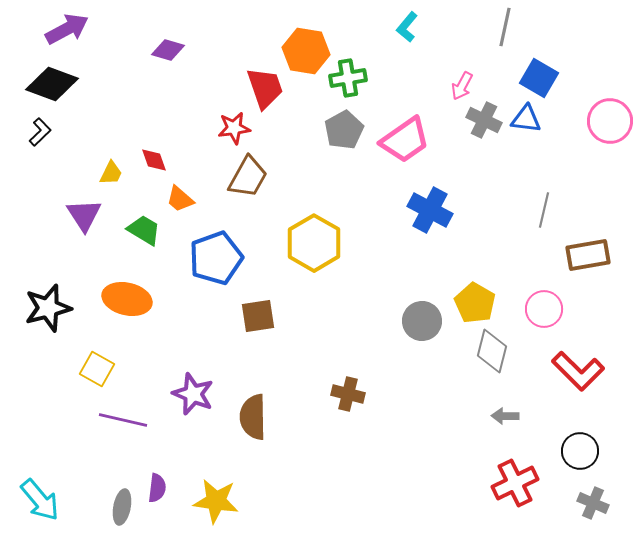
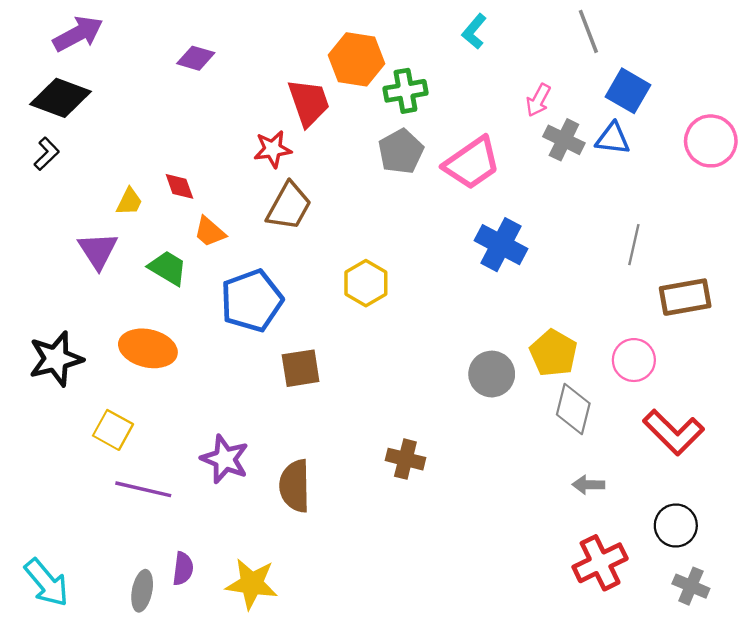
gray line: (505, 27) -> (588, 31), turned -33
yellow hexagon: (314, 243) -> (366, 283), size x0.7

